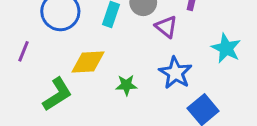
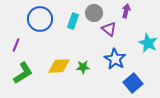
yellow diamond: (88, 62) -> (59, 66), moved
green L-shape: (57, 94) -> (23, 73), moved

